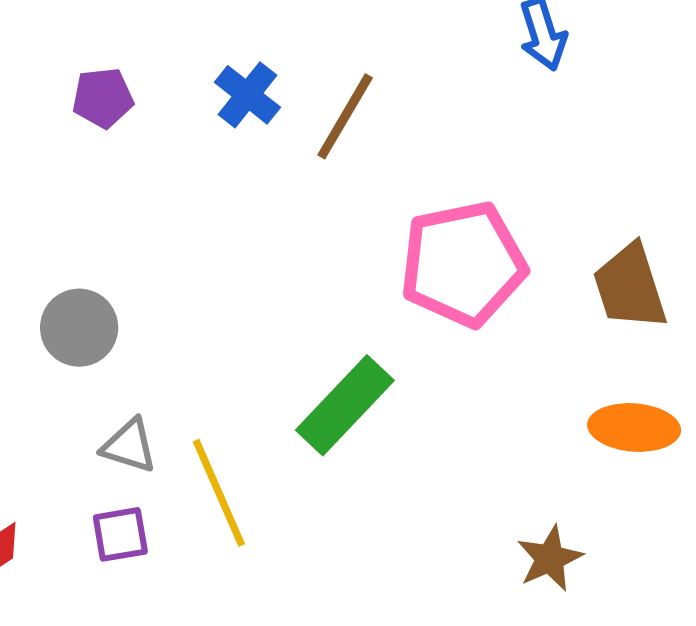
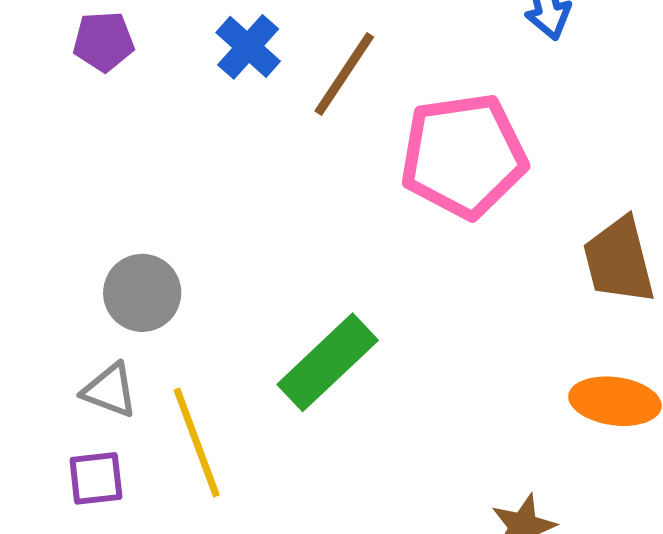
pink pentagon: (463, 264) -> (463, 156), moved
gray circle: (79, 328) -> (142, 293), moved

